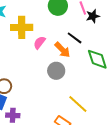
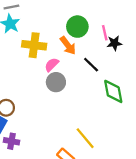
orange arrow: (62, 50) -> (68, 46), moved
gray circle: (56, 71) -> (56, 82), moved

